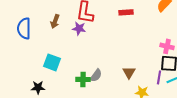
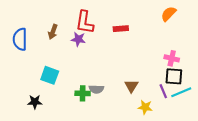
red rectangle: (126, 12) -> (121, 29), moved
gray semicircle: (96, 75) -> (96, 89), turned 56
purple line: (159, 77) -> (163, 91), turned -32

